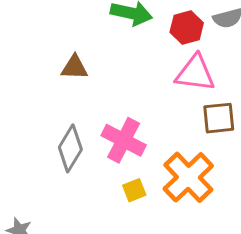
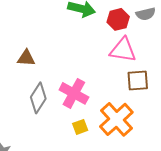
brown triangle: (75, 67) -> (26, 58), moved

